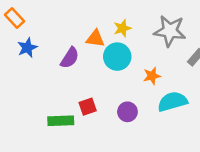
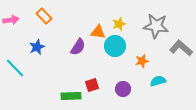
orange rectangle: (14, 18) -> (44, 16), moved
blue star: (27, 48) -> (37, 47), moved
cyan semicircle: (172, 102) -> (158, 81), size x0.7

